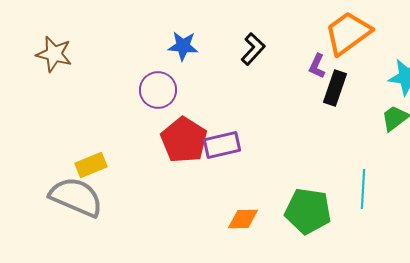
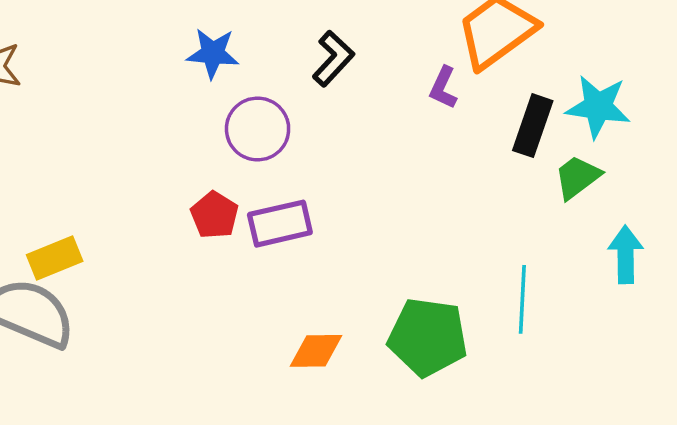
black rectangle: (335, 88) -> (533, 126), moved
purple circle: (158, 90) -> (258, 129), moved
red pentagon: (184, 140) -> (215, 215), size x0.6

